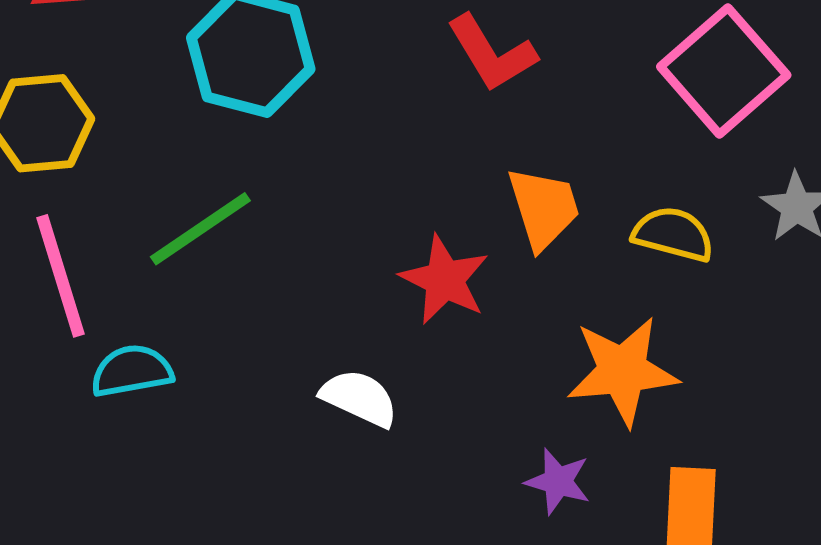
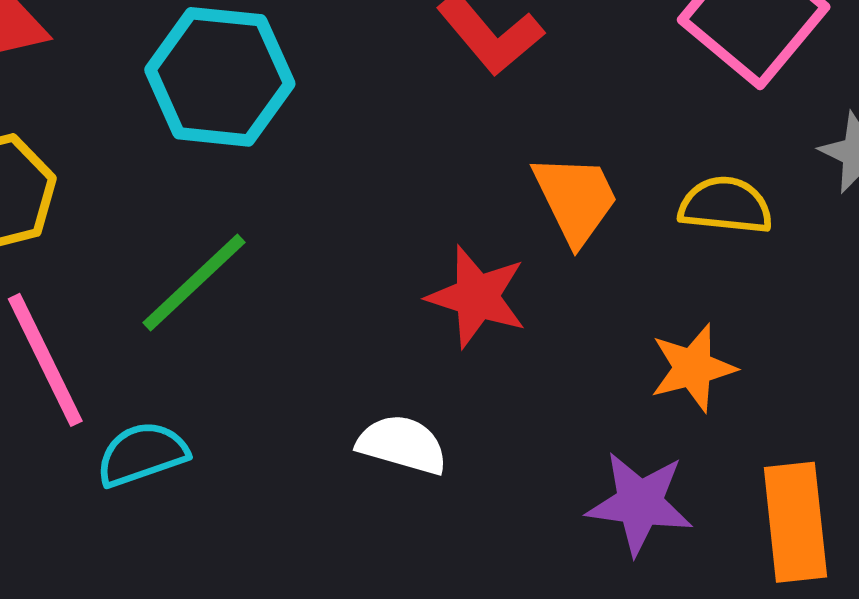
orange star: (623, 371) -> (693, 368), size x0.7
purple star: (558, 481) -> (640, 503), size x1.4

